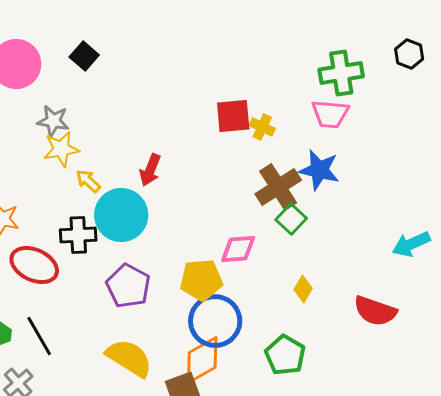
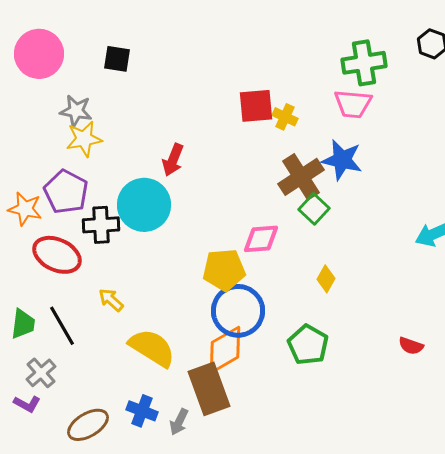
black square: (84, 56) -> (117, 59), moved, turned -32
yellow arrow: (88, 181) -> (111, 300), moved
purple pentagon: (128, 286) -> (66, 192), moved
red semicircle: (375, 311) -> (411, 346), moved, size x0.6

